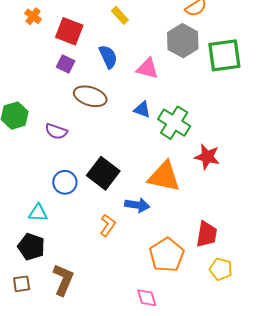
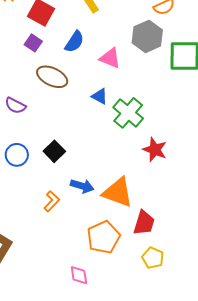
blue semicircle: (108, 57) -> (74, 42), turned 50
black square: (103, 173) -> (54, 151), size x0.7
orange triangle: (164, 177) -> (118, 192), moved

